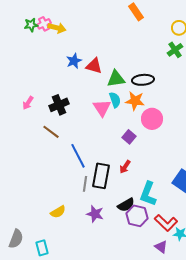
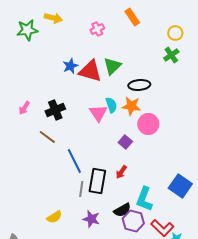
pink cross: (44, 24) -> (97, 29), moved
green star: (31, 25) -> (27, 30), size x1.5
yellow arrow: (57, 28) -> (53, 18), moved
red triangle: (94, 66) -> (90, 71), size x1.4
green triangle: (116, 79) -> (112, 66), moved, turned -36

